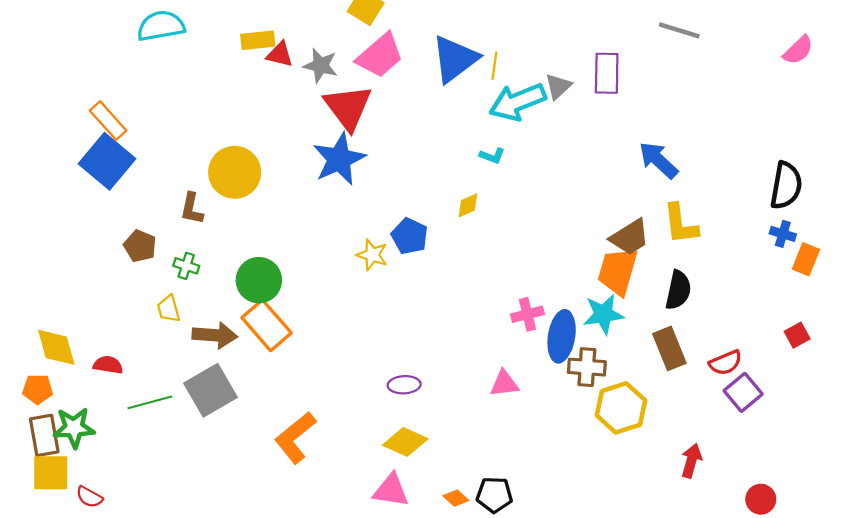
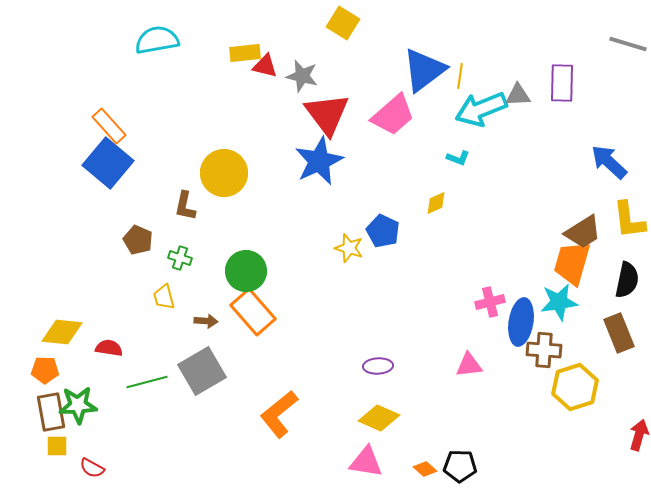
pink trapezoid: (380, 56) -> (393, 115), moved
gray triangle: (558, 86) -> (518, 95), turned 40
brown arrow: (215, 335) -> (206, 321), size x0.6
yellow diamond: (56, 347) -> (62, 332), turned -69
yellow square: (51, 473) -> (57, 446), size x0.6

